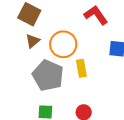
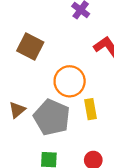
brown triangle: (33, 41) -> (17, 110), moved

